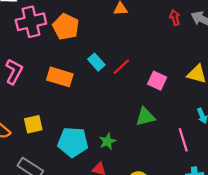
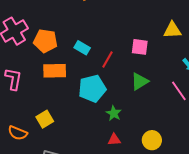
orange pentagon: (66, 27) -> (45, 41), moved
red line: (121, 67) -> (107, 60), moved
cyan pentagon: (73, 142) -> (92, 89), moved

